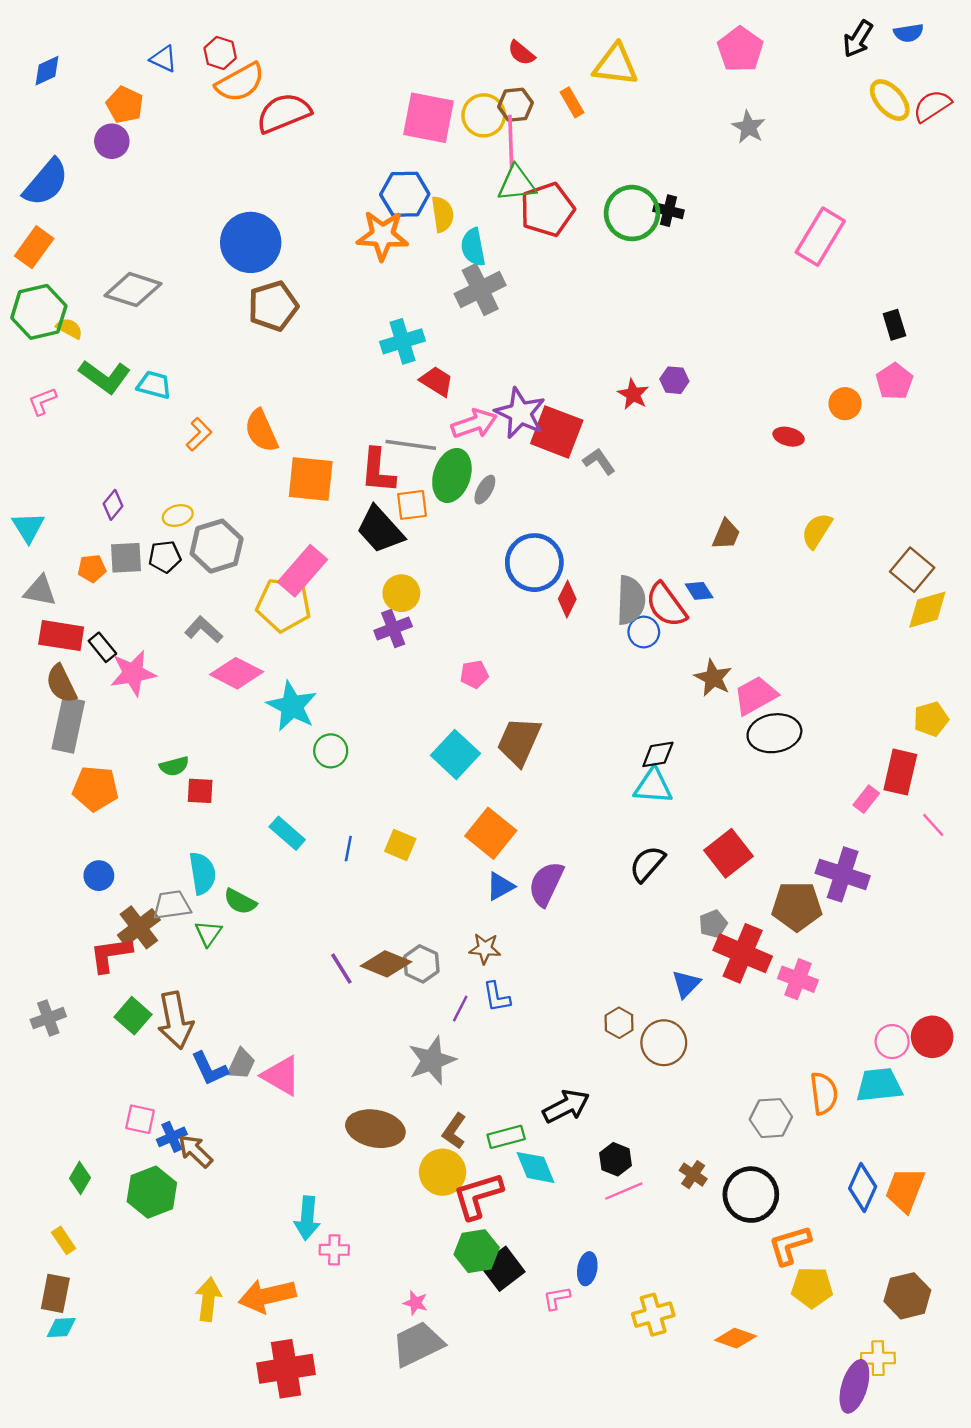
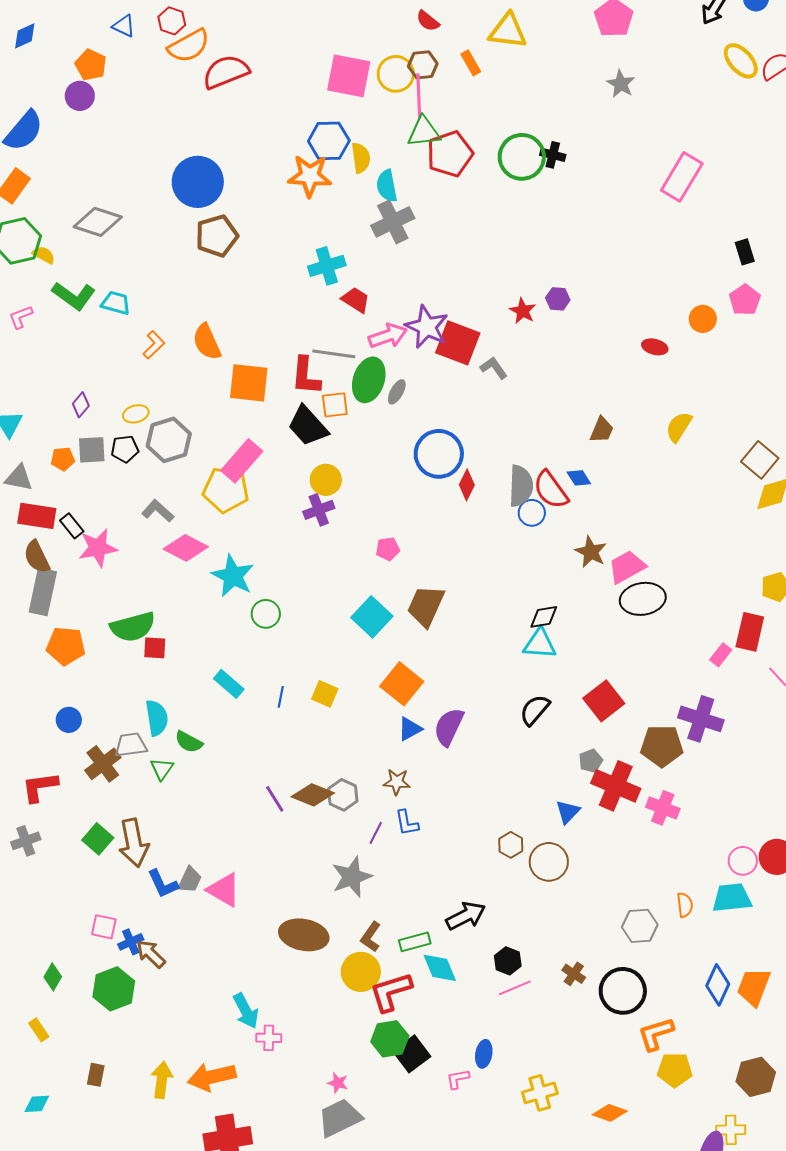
green semicircle: (174, 766) -> (133, 627), size x1.8
red L-shape: (111, 954) -> (40, 787), moved
orange semicircle: (824, 1093) -> (685, 905), size x0.7
cyan arrow: (307, 1218) -> (246, 1011), turned -33
brown rectangle: (55, 1293) -> (96, 1075), moved, size x0.7

